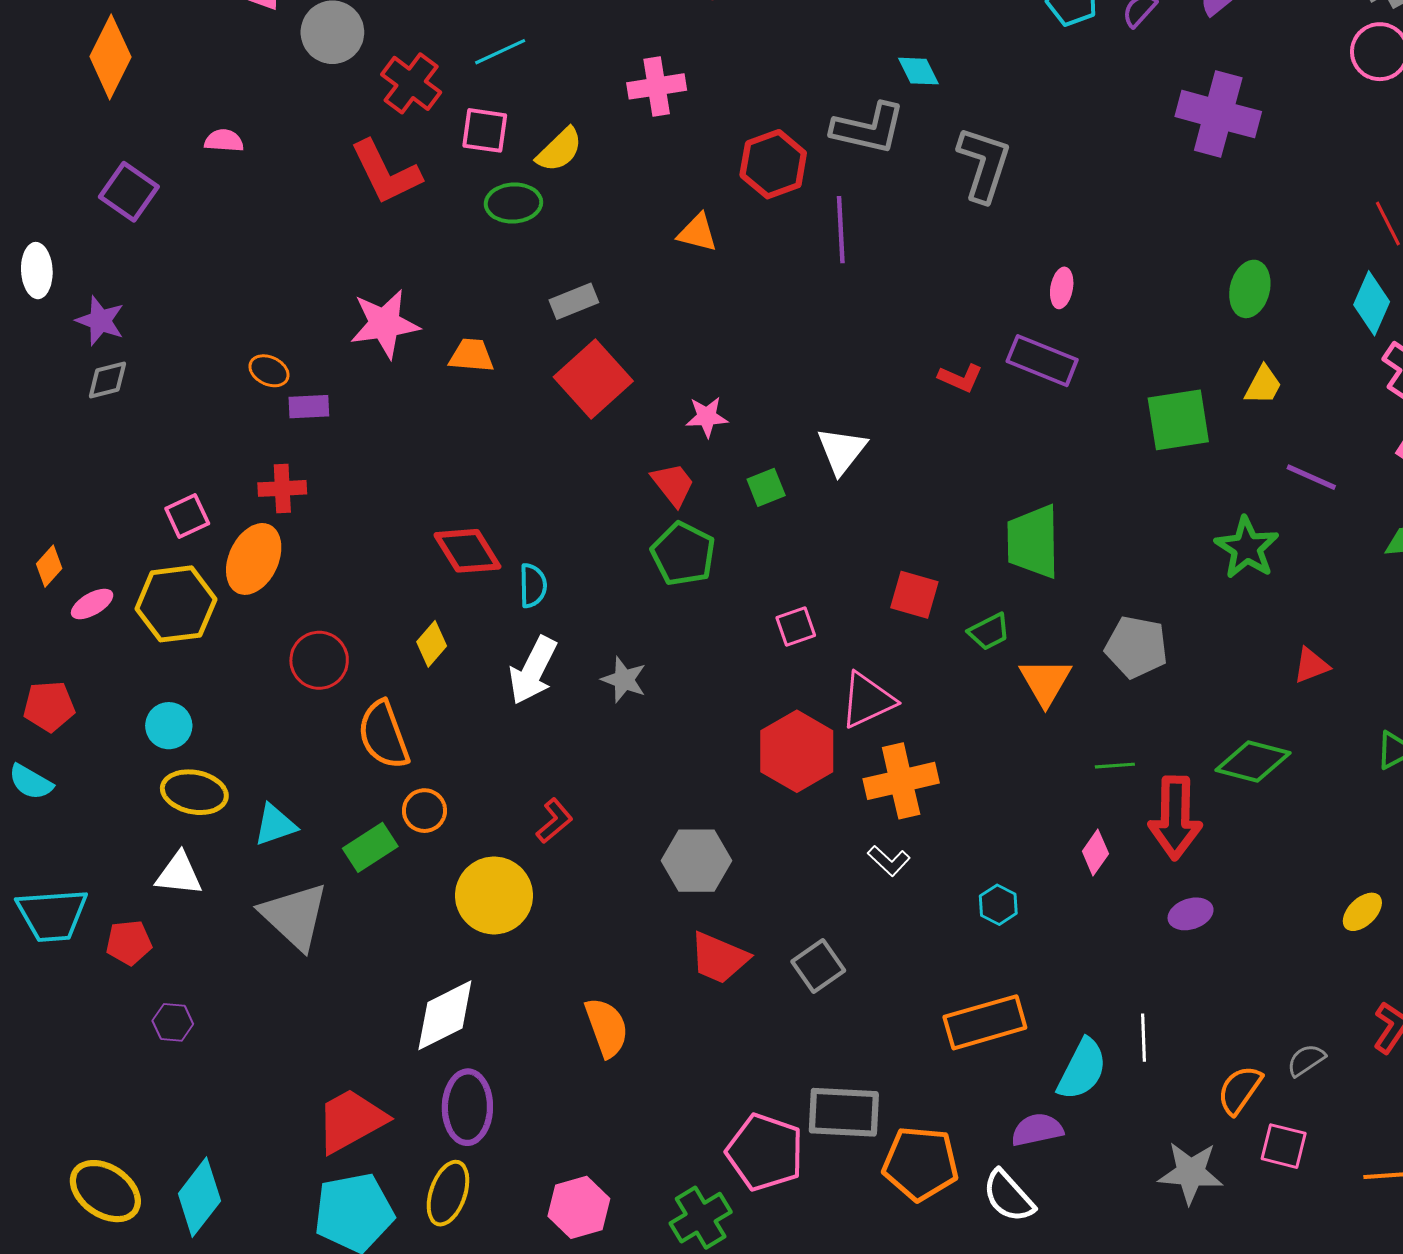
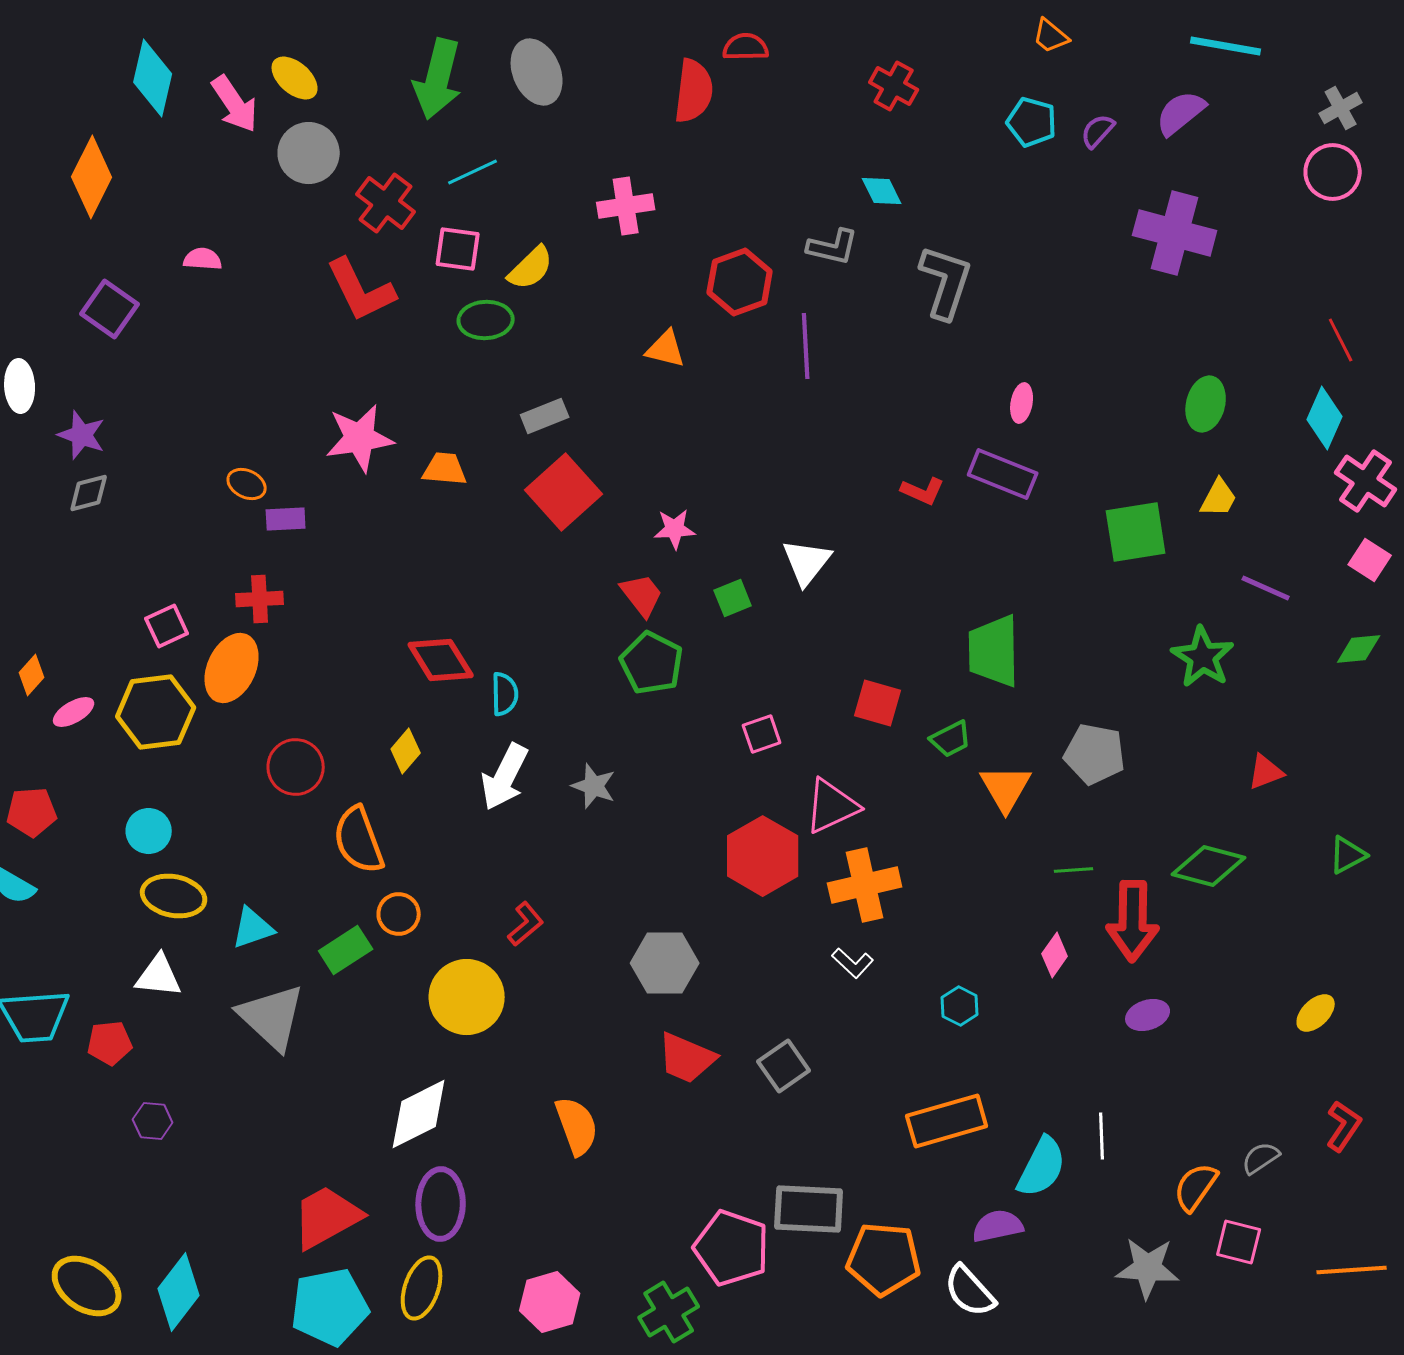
gray L-shape: (868, 128) -> (833, 247), size x0.7

